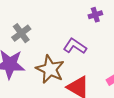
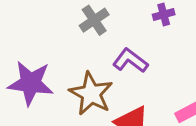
gray cross: (21, 33) -> (94, 20), moved

